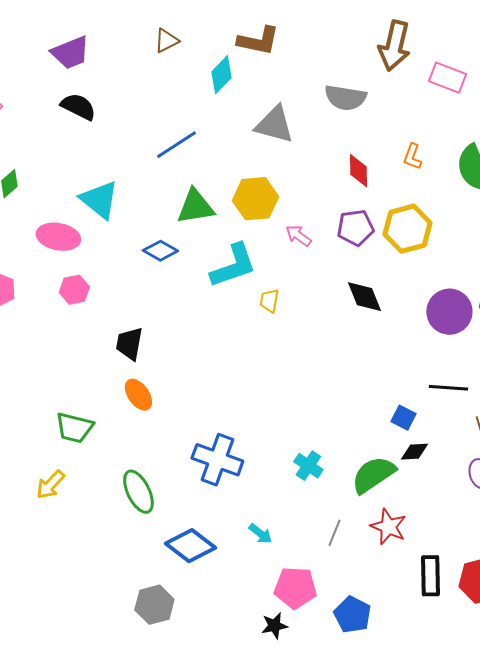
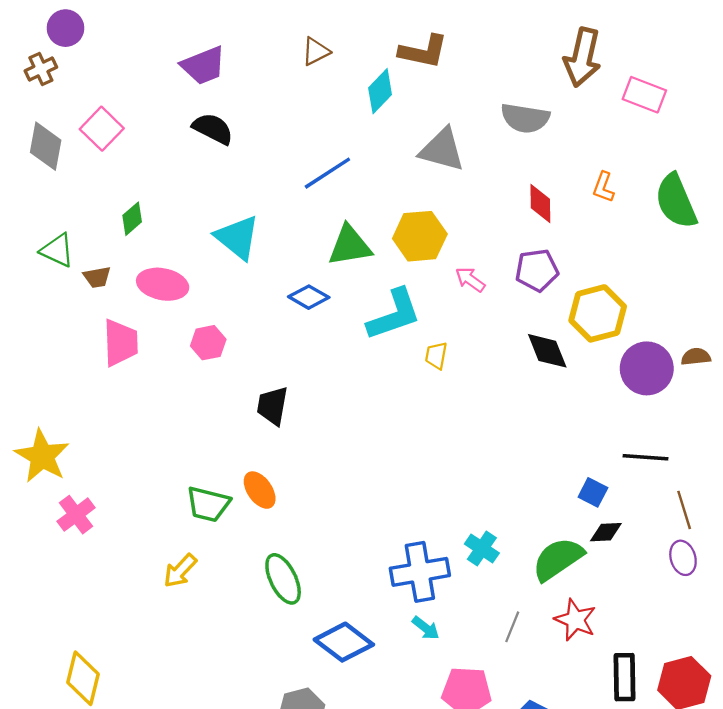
yellow hexagon: (407, 229) -> (598, 313), moved
pink ellipse: (58, 237) -> (163, 284), moved
orange ellipse: (138, 395) -> (260, 490), moved
blue cross: (217, 460) -> (420, 572), moved, turned -30

